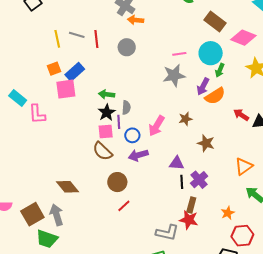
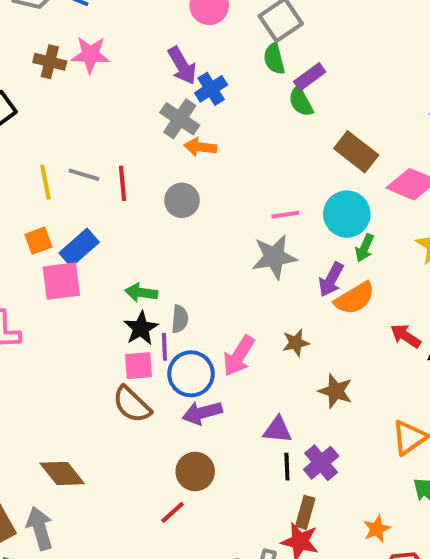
blue circle: (132, 135) -> (191, 374), size x1.5
brown circle: (117, 182) -> (195, 471), moved

